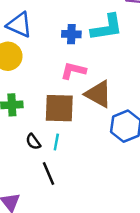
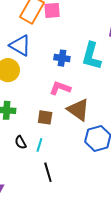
cyan L-shape: (107, 27) -> (91, 56), turned 108
brown square: (59, 108) -> (45, 117), size x0.6
black line: (49, 174) -> (48, 172), moved

